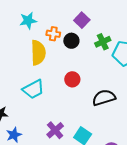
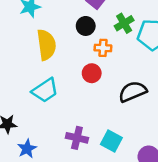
orange cross: (53, 34) -> (103, 48), moved
purple cross: (55, 130) -> (77, 138), turned -30

